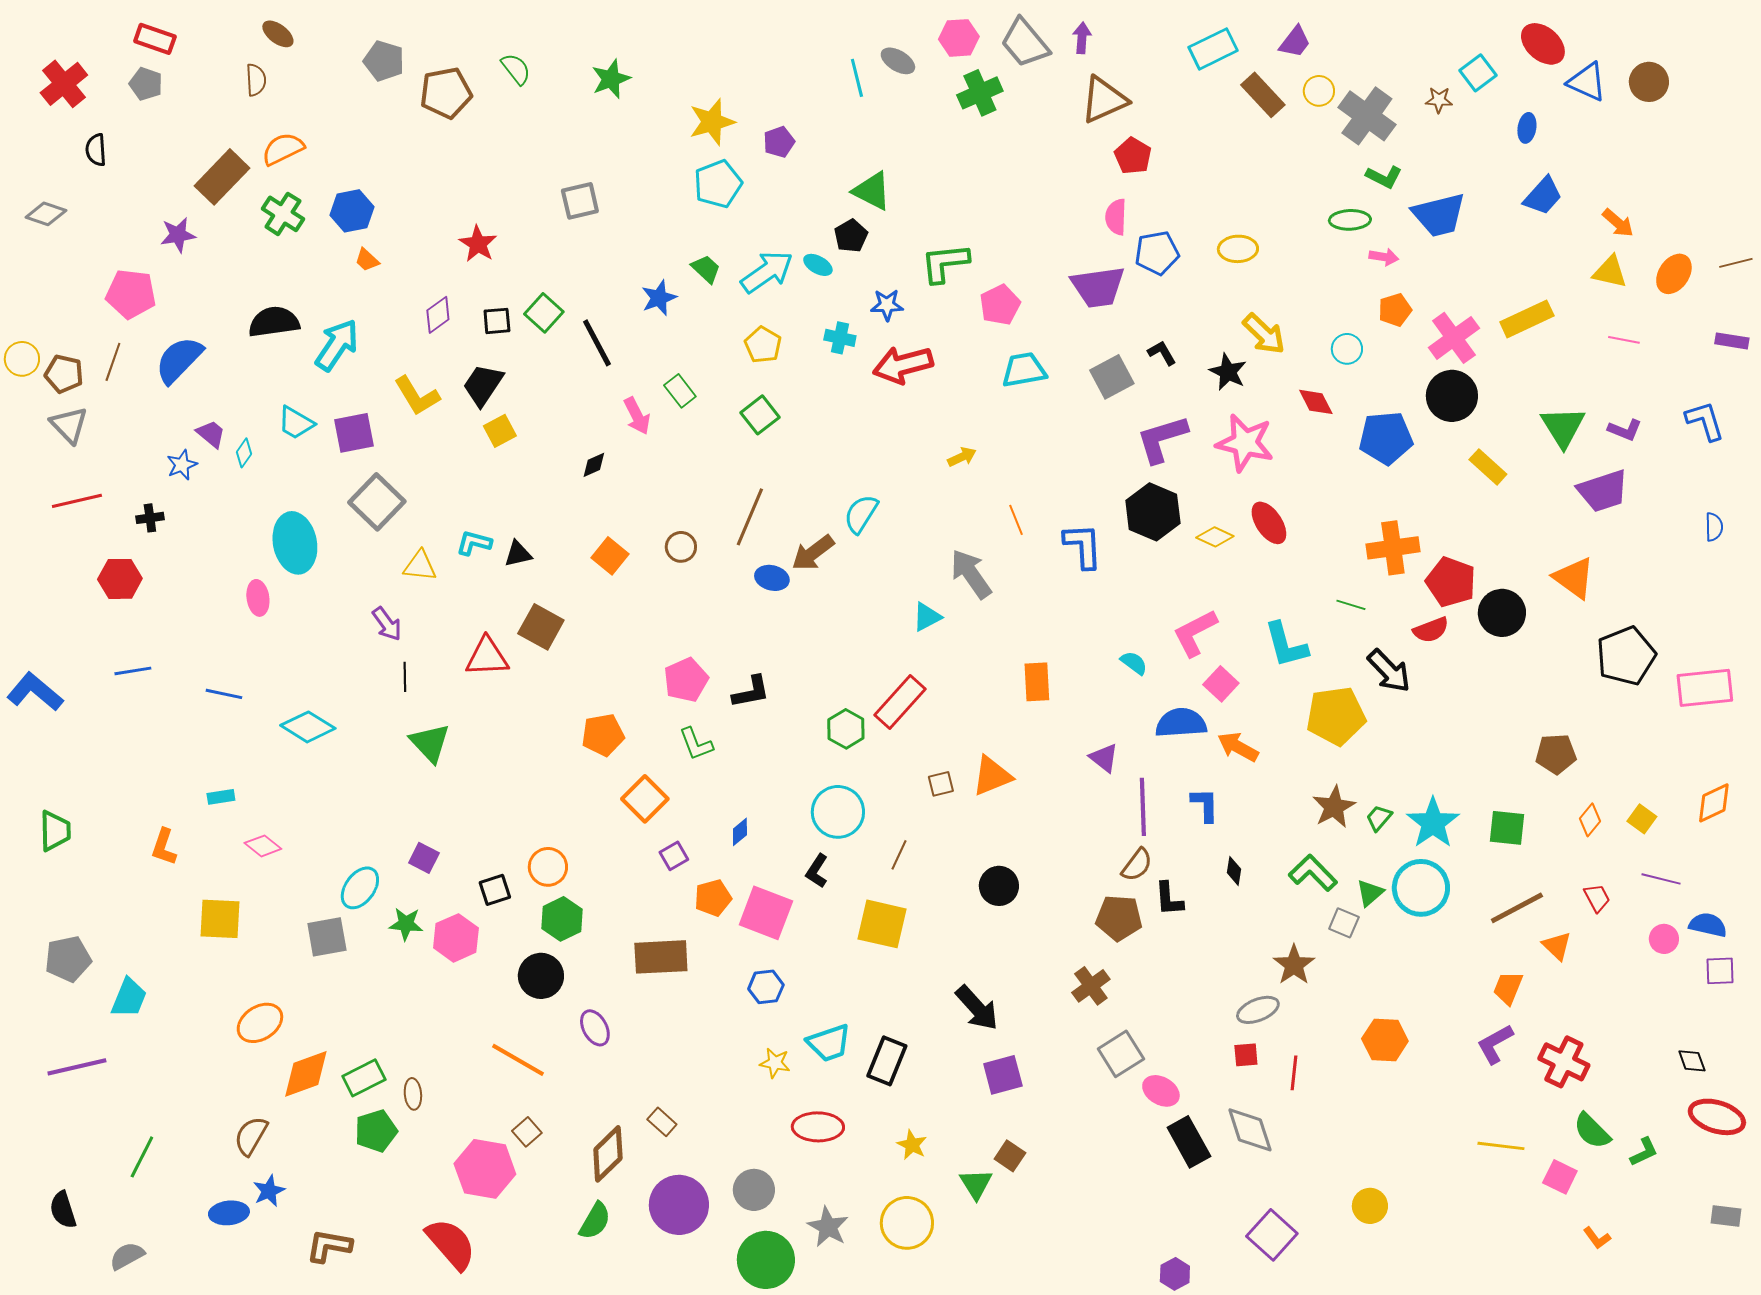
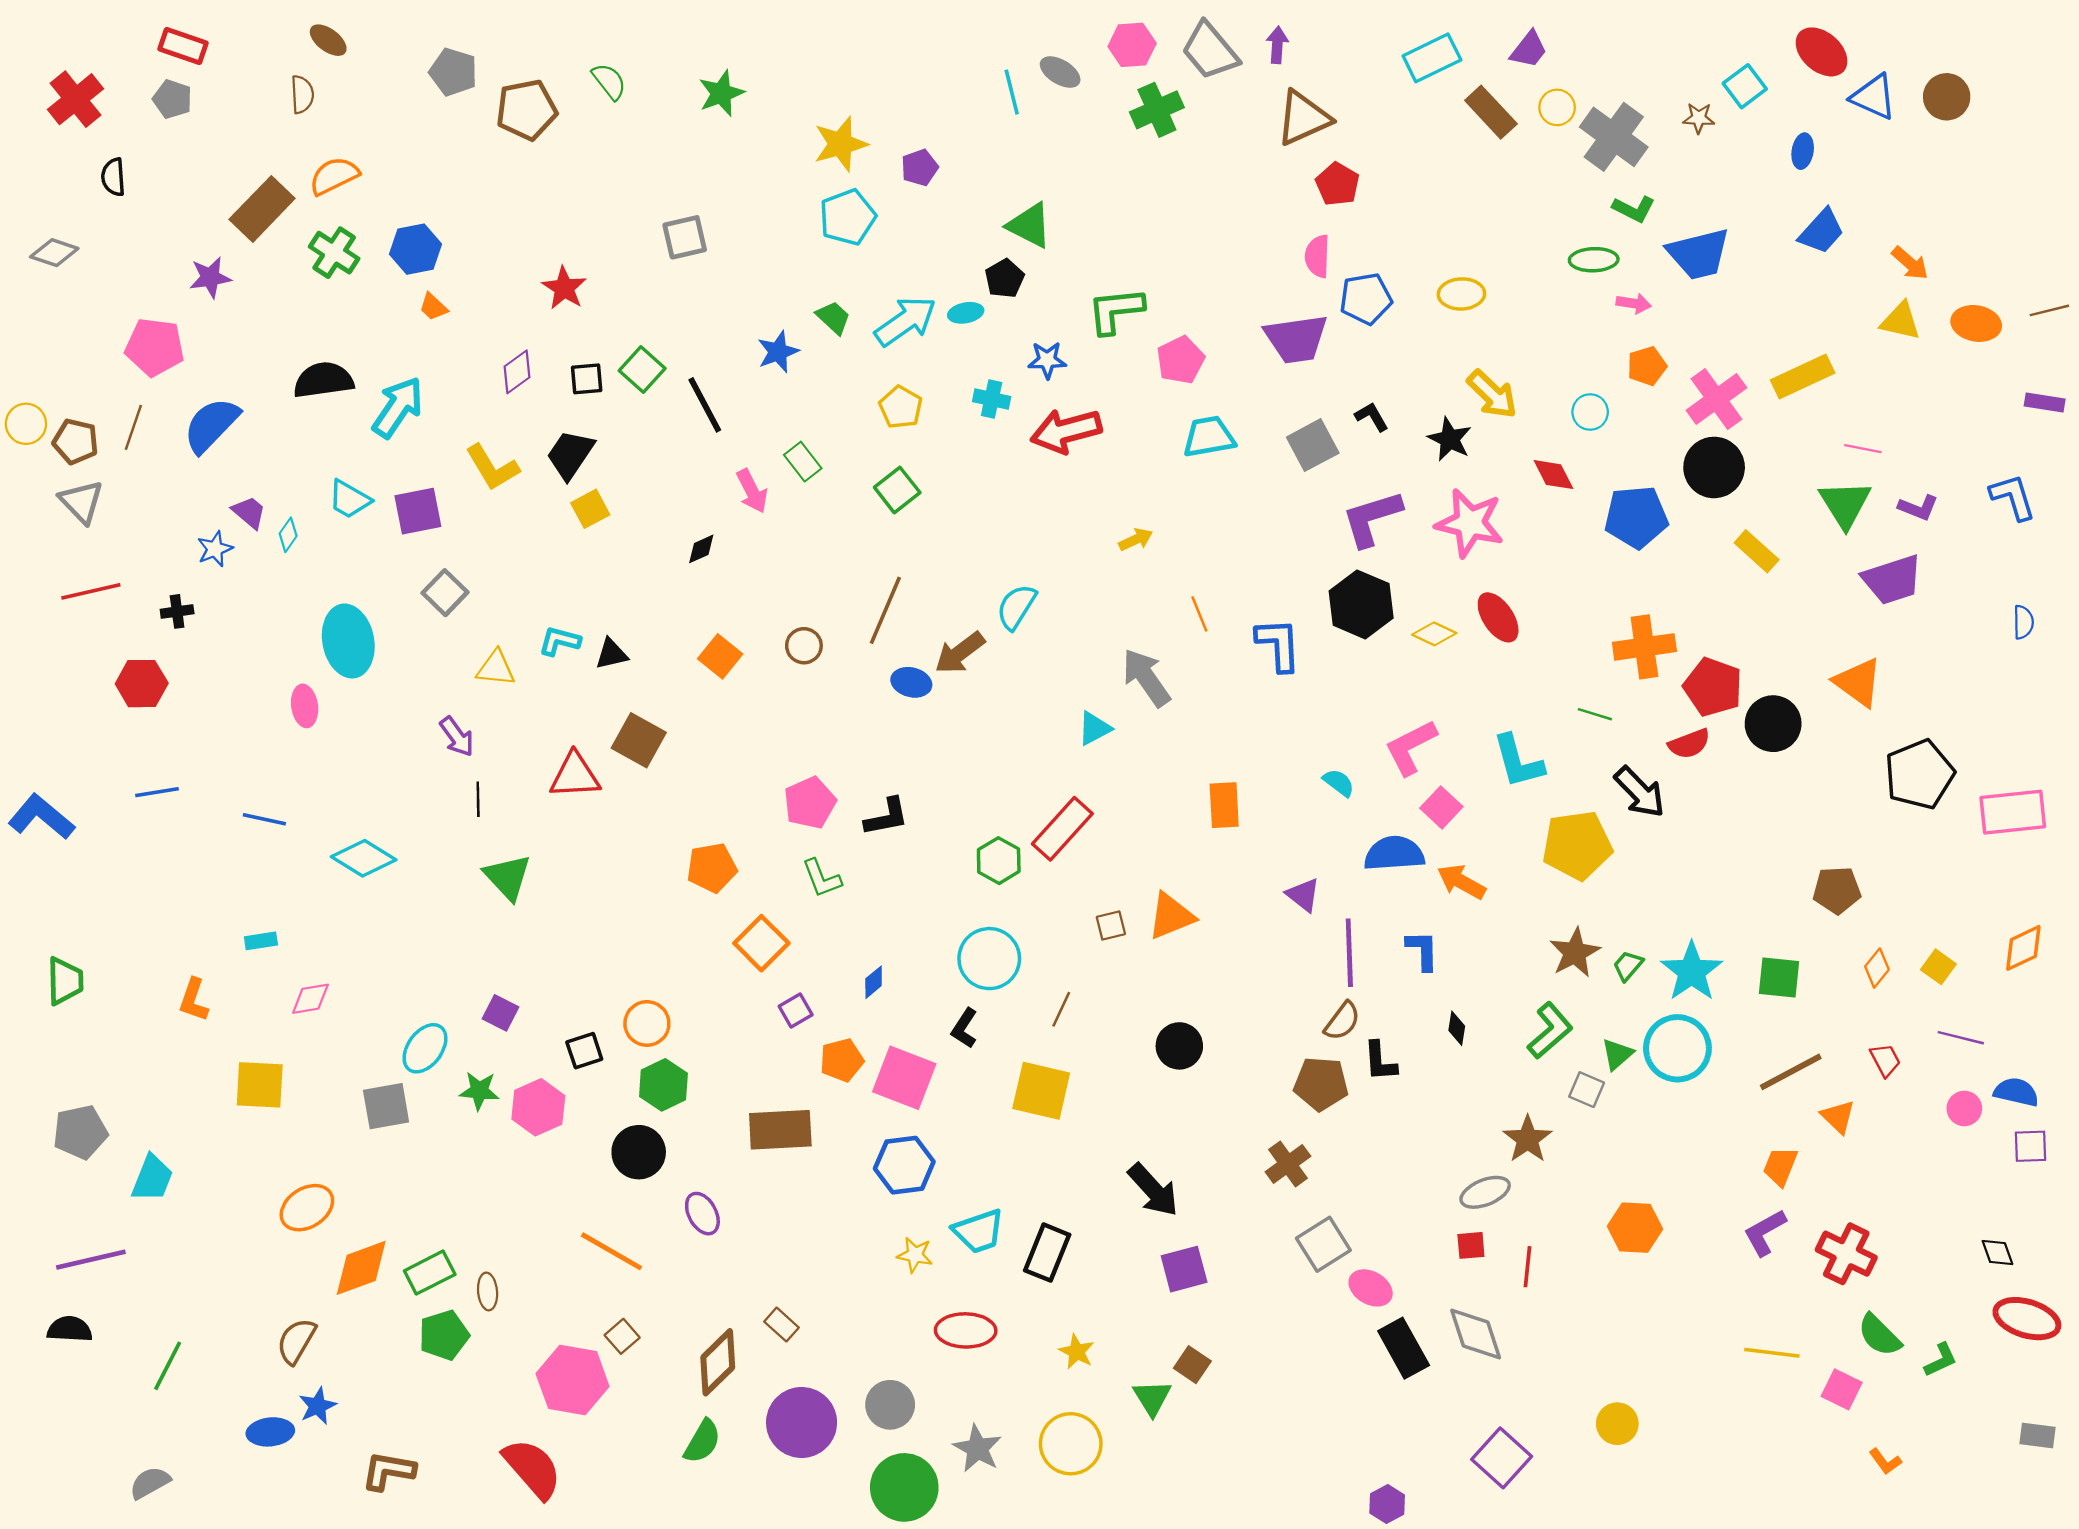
cyan ellipse: (818, 265) -> (966, 313), turned -40
orange ellipse: (1674, 274) -> (1976, 323), turned 66
pink line: (1624, 340) -> (1863, 449), moved
gray square: (377, 502) -> (445, 593), size x0.7
pink diamond: (263, 846) -> (310, 999), turned -48
green L-shape: (1313, 873) -> (1550, 1031), turned 93
blue hexagon: (766, 987) -> (904, 1165), size x1.4
black semicircle: (63, 1210) -> (70, 1329), moved, turned 111

